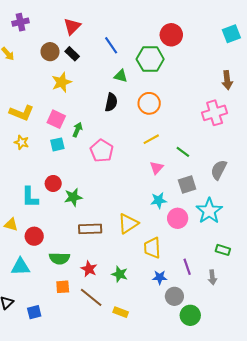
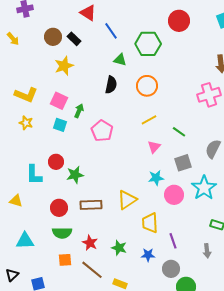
red triangle: (72, 26) -> (88, 13), moved, turned -42
red circle: (171, 35) -> (179, 21), moved
cyan square: (57, 144) -> (60, 125), turned 32
red circle: (34, 236) -> (59, 208), moved
purple line: (187, 267) -> (173, 241), moved
blue star: (160, 277) -> (148, 255), moved

